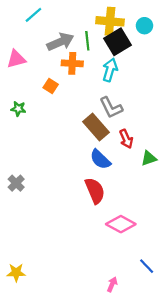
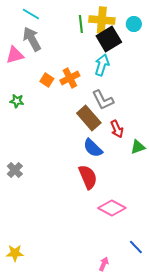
cyan line: (33, 15) -> (31, 14), turned 72
green line: (87, 41) -> (81, 24), moved
gray arrow: (60, 42) -> (32, 39), moved, turned -95
orange cross: (72, 63) -> (70, 78), moved, turned -30

